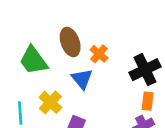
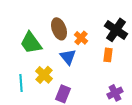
black cross: (145, 70) -> (116, 30), moved, turned -30
orange rectangle: (148, 101) -> (108, 55), moved

